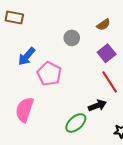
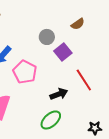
purple square: (107, 53) -> (63, 52), moved
black arrow: (97, 106) -> (59, 94), moved

